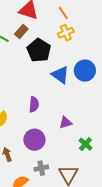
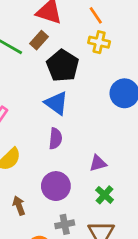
yellow cross: (66, 33) -> (99, 42), turned 35
blue triangle: (60, 75) -> (56, 103), moved
green cross: (85, 144) -> (105, 195), moved

